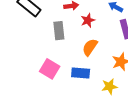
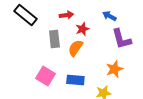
orange semicircle: (90, 47) -> (75, 48), moved

